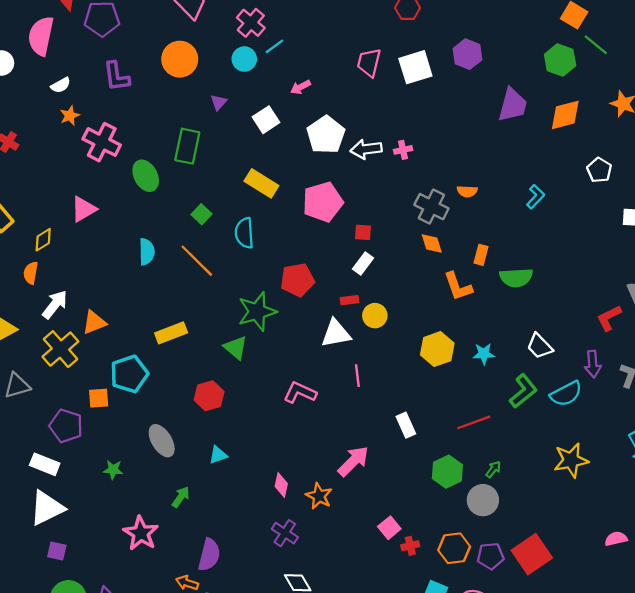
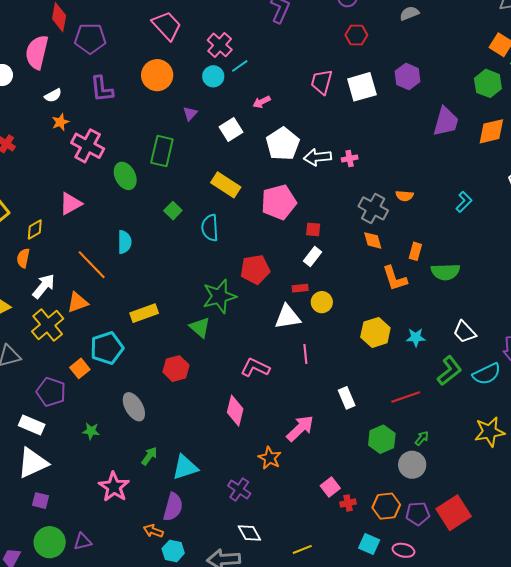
orange line: (197, 261) -> (92, 265), moved
orange square: (99, 398) -> (80, 368), turned -36
cyan triangle: (218, 455) -> (185, 467), moved, size x1.6
pink diamond: (281, 485) -> (235, 411), moved, size x1.4

